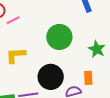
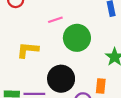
pink line: (13, 20) -> (55, 20), moved

